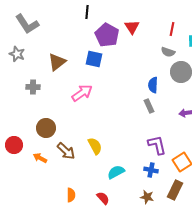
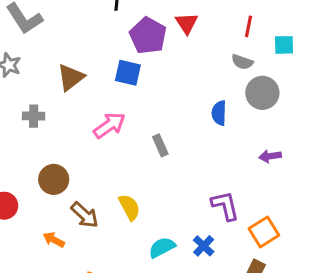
gray rectangle: (149, 106) -> (160, 145), moved
orange arrow: (40, 158) -> (54, 240), moved
blue cross: (151, 170) -> (204, 246), moved, turned 32

